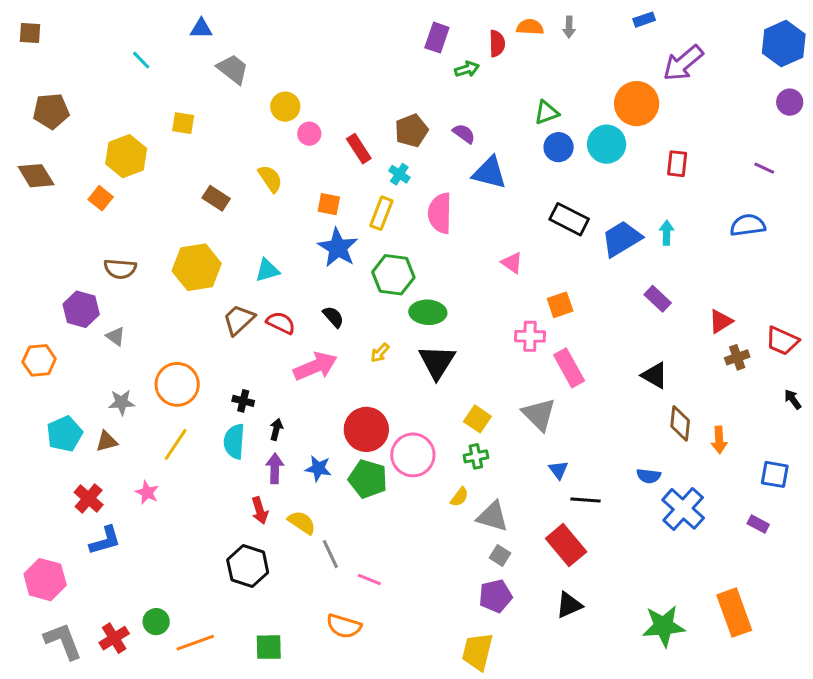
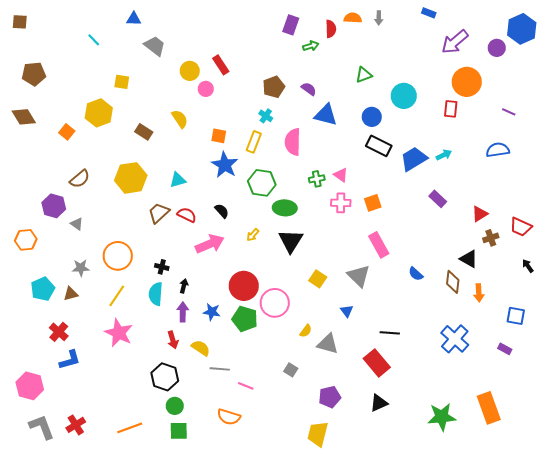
blue rectangle: (644, 20) -> (429, 13), turned 40
purple circle: (790, 102) -> (497, 48), moved
orange circle: (637, 104) -> (467, 82), moved
blue circle: (559, 147) -> (372, 117), moved
red rectangle: (359, 149) -> (221, 65), moved
yellow hexagon: (126, 156) -> (99, 113), moved
cyan arrow: (667, 233) -> (444, 155), turned 63
brown semicircle: (120, 269) -> (80, 179), turned -45
pink cross: (530, 336) -> (341, 203), moved
black triangle: (655, 375) -> (469, 259), moved
green cross: (476, 456) -> (317, 179), moved
blue triangle: (559, 470) -> (347, 311), moved
blue semicircle: (649, 476) -> (416, 274), moved, turned 35
pink star: (147, 492) -> (119, 333), moved, size x1.8
gray line: (330, 554) -> (220, 369), turned -60
gray square: (500, 556) -> (291, 370), moved
green circle: (156, 622) -> (175, 406), moved

